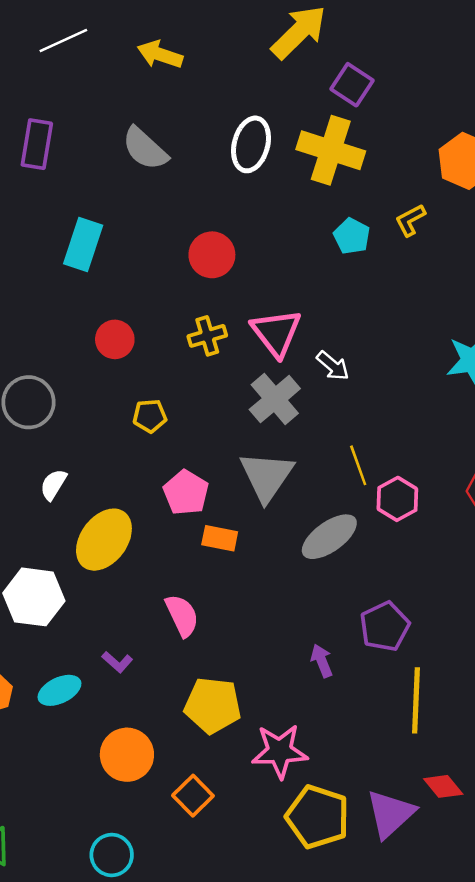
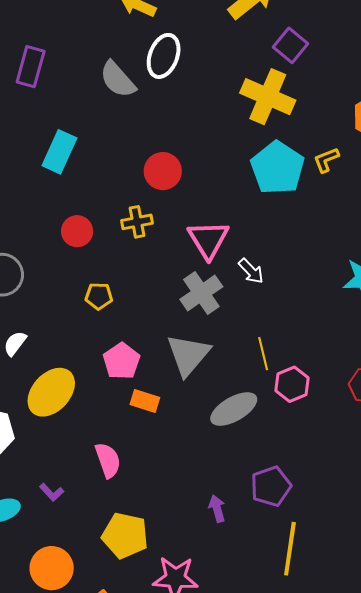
white ellipse: (251, 144) -> (164, 56), moved
cyan pentagon: (352, 236) -> (277, 168), size x1.8
yellow cross: (207, 336) -> (137, 222), moved

